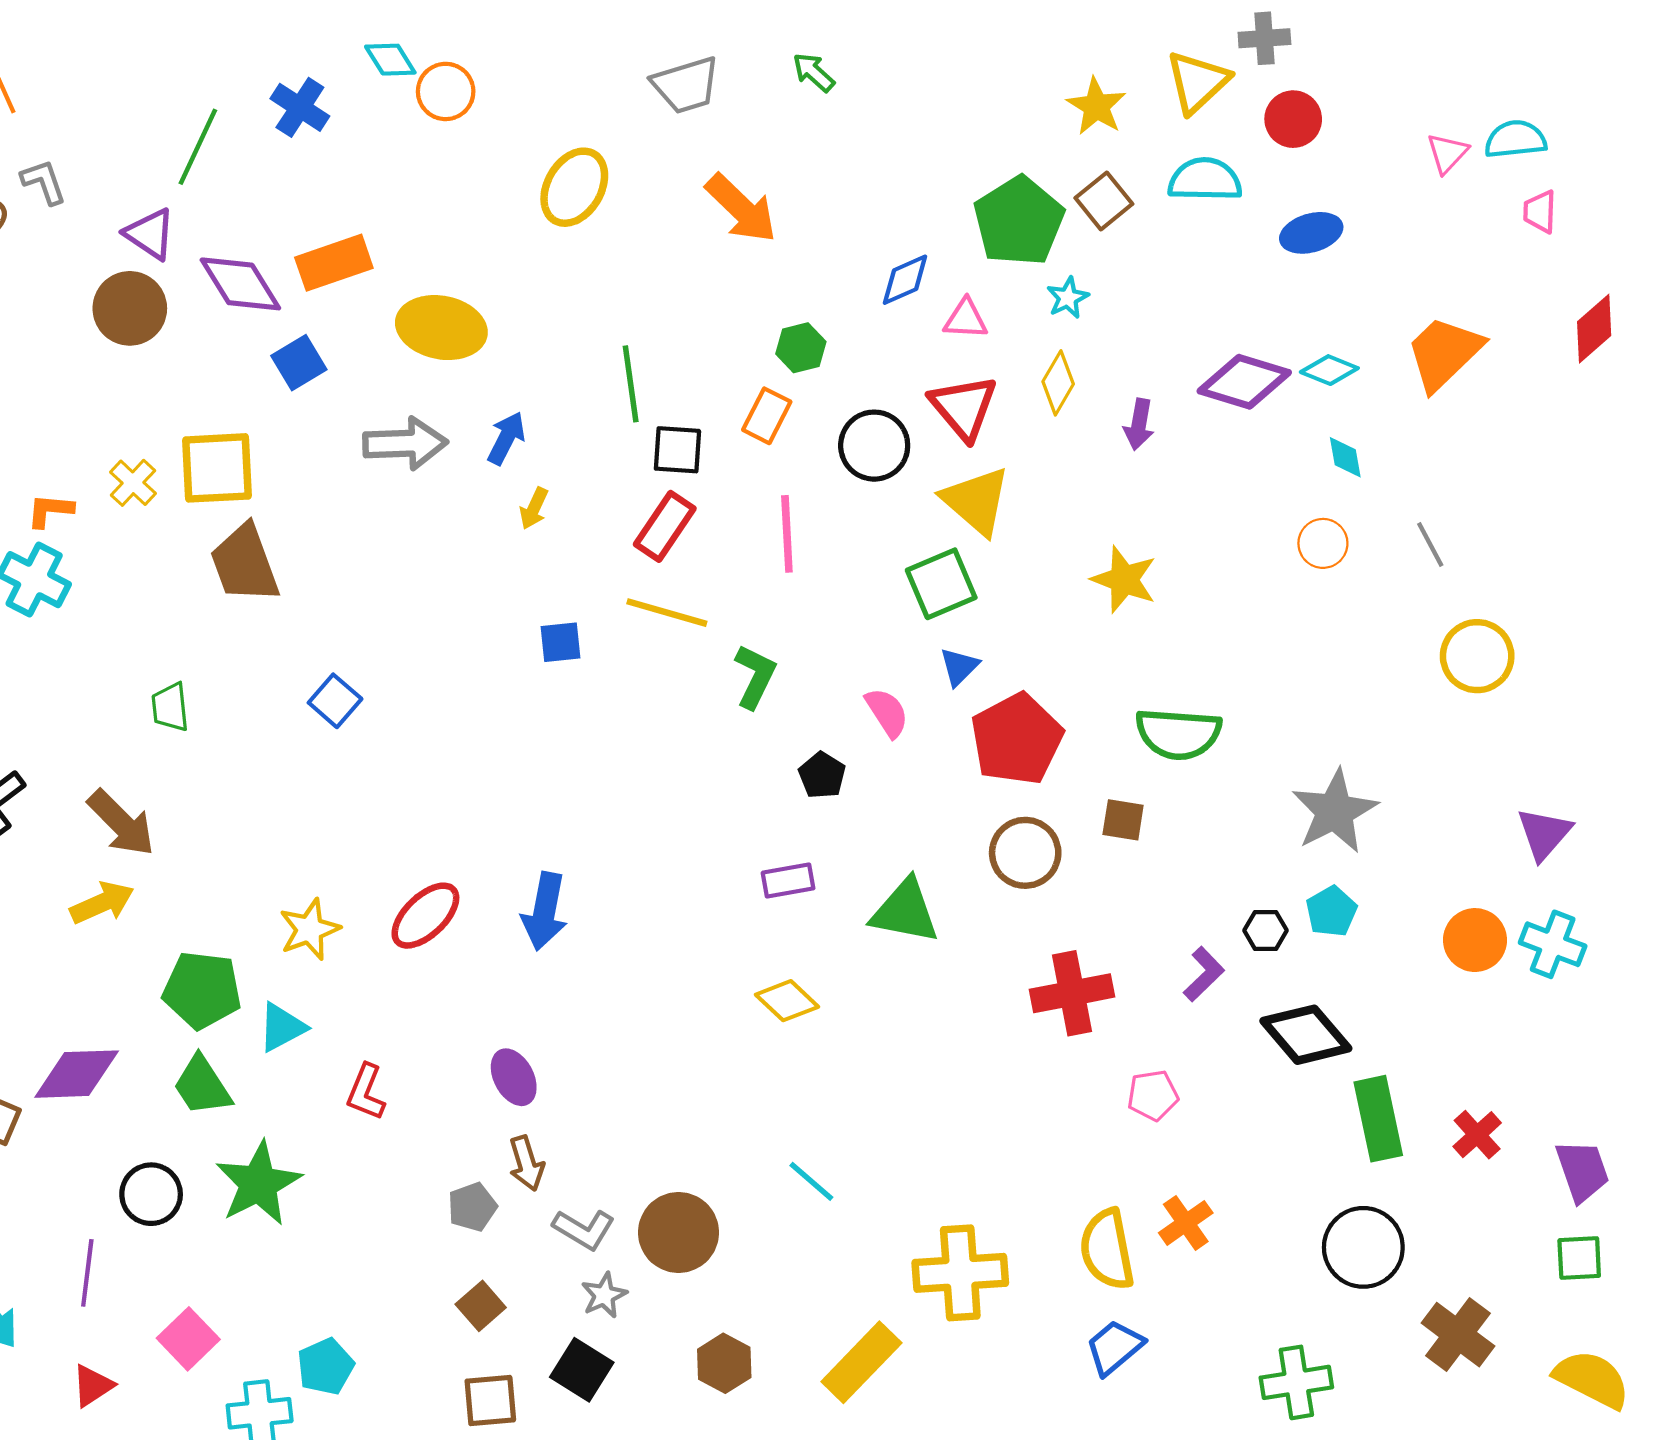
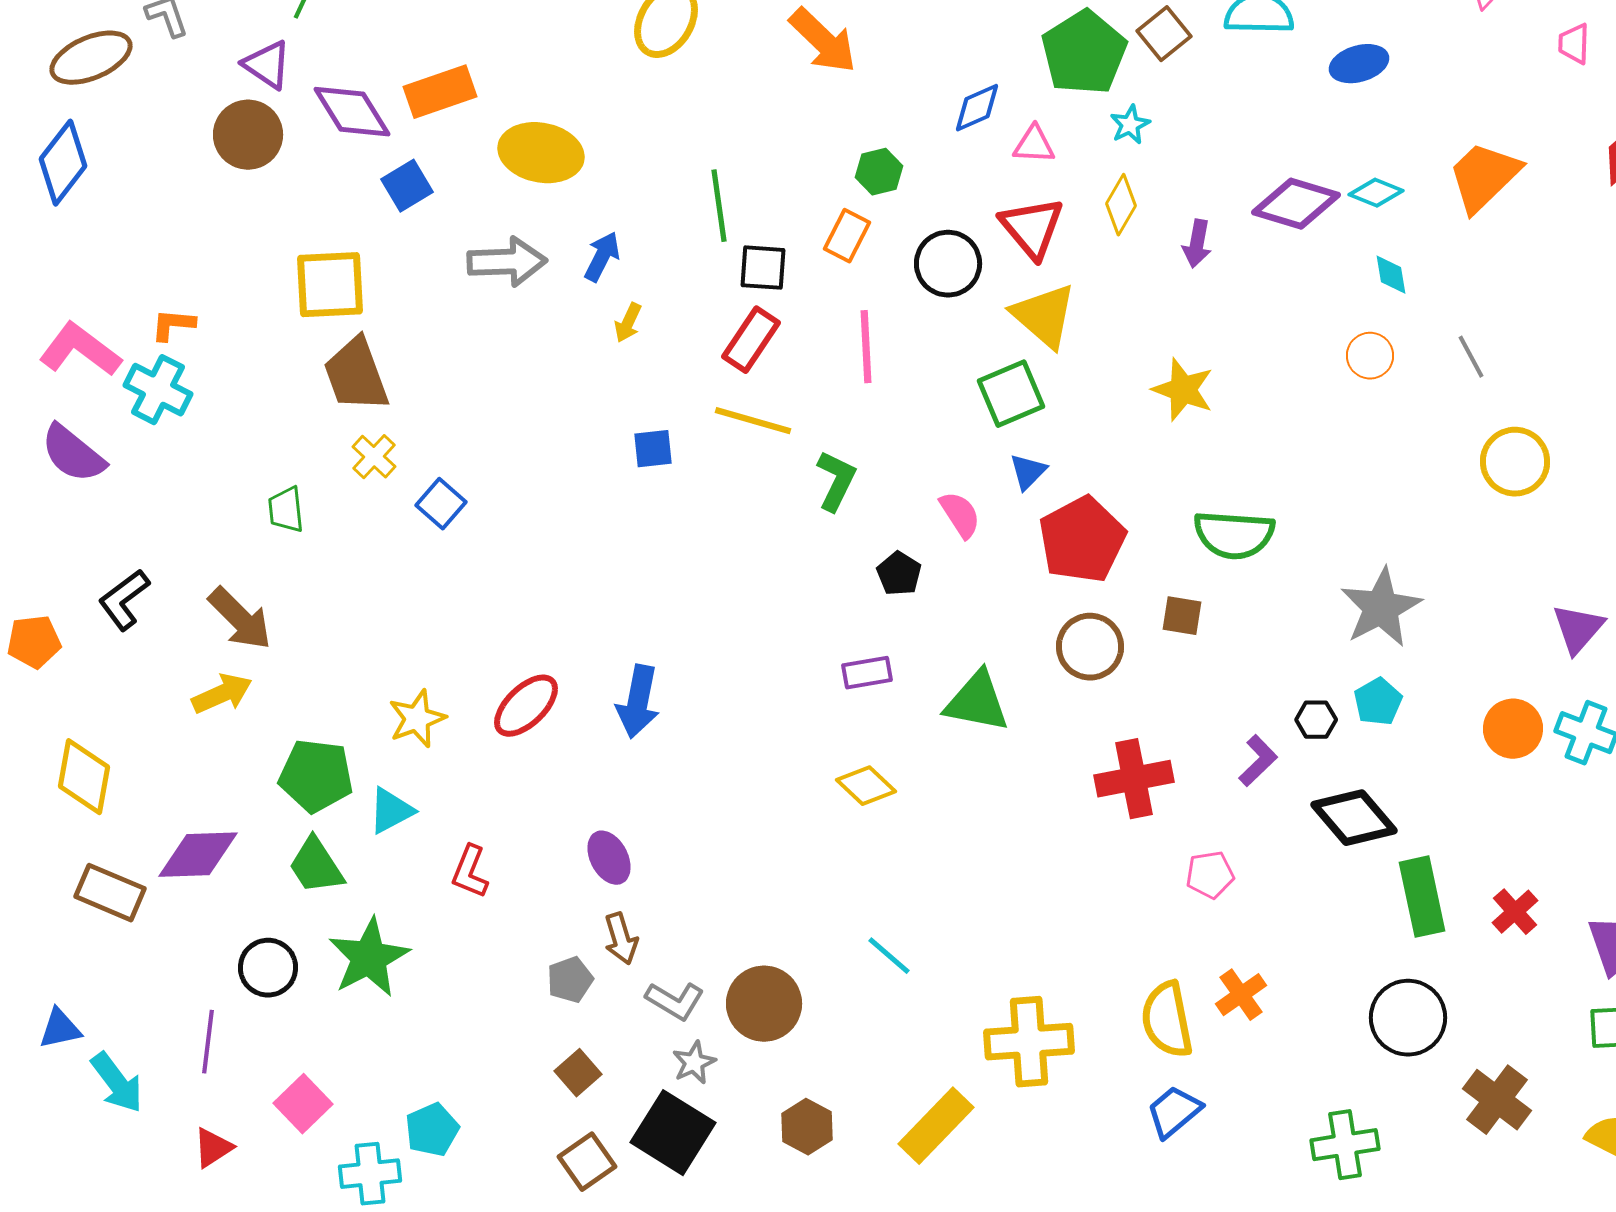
yellow cross: (133, 483) -> (374, 457), moved
black square: (582, 1370) -> (673, 1133), size x1.4
brown square: (490, 1401) -> (587, 1162), turned -30

